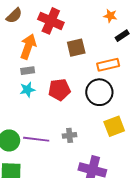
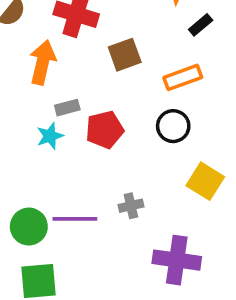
gray rectangle: (28, 71) -> (67, 108), moved
black circle: (99, 92) -> (173, 126), size x0.7
yellow square: (114, 126) -> (205, 181), turned -30

